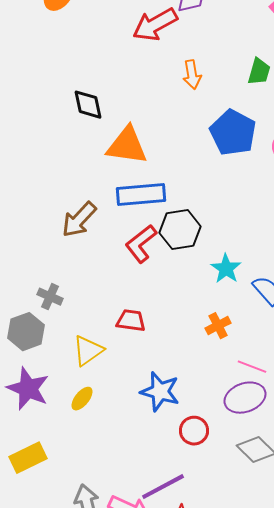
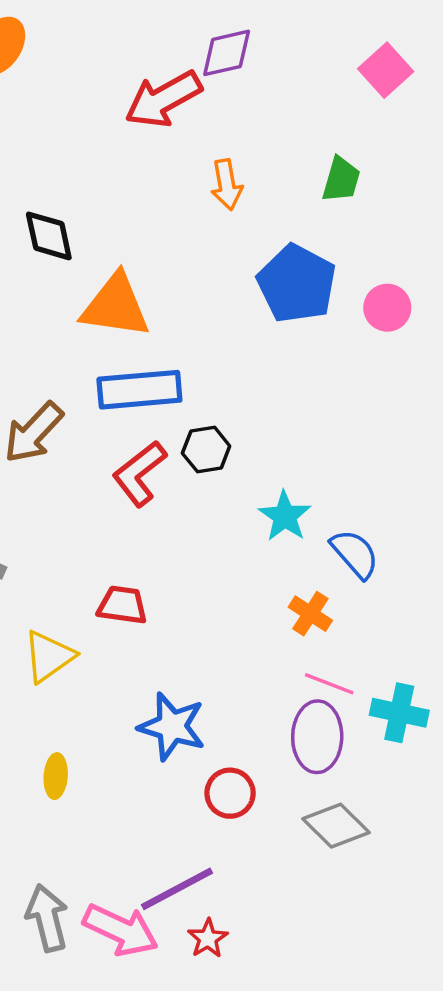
black hexagon: (180, 230) -> (206, 450), size x0.7
orange cross: (218, 326) -> (310, 614), moved, turned -30
purple ellipse: (245, 398) -> (317, 737), turned -69
yellow ellipse: (82, 399) -> (56, 776), moved, turned -35

